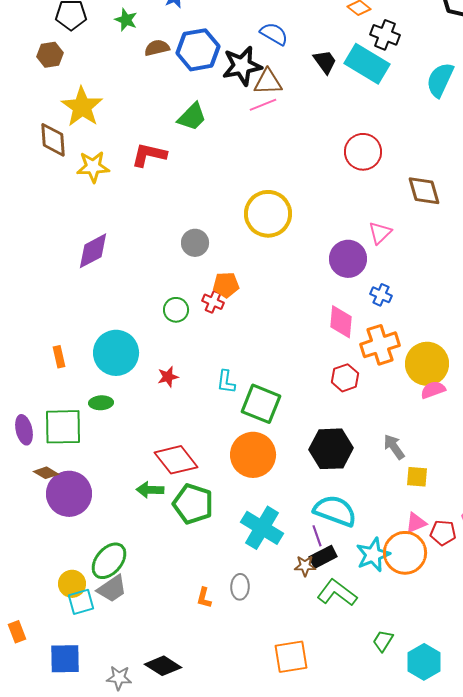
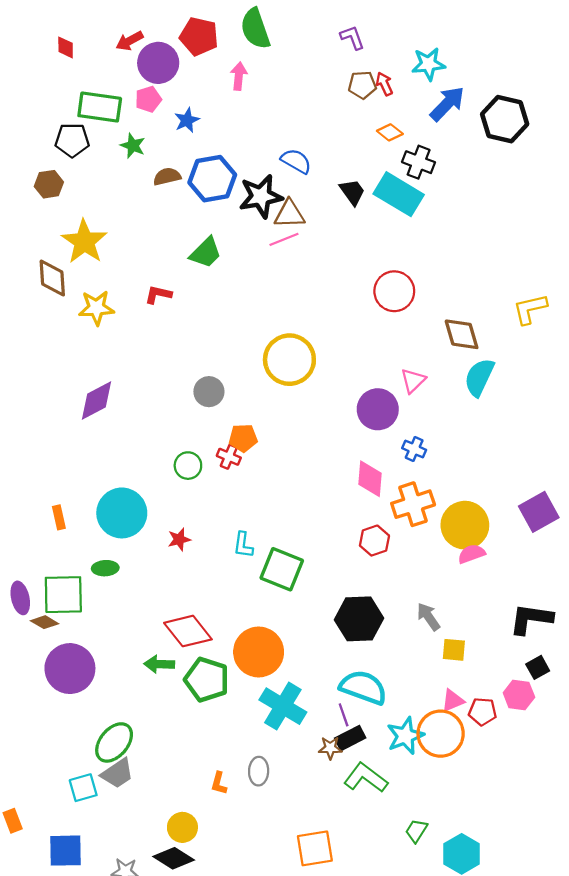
cyan semicircle: (440, 80) -> (479, 377), moved
red L-shape: (149, 155) -> (158, 295), size x0.7
orange circle: (253, 455) -> (259, 652), moved
brown diamond: (46, 473) -> (45, 622), moved
yellow circle: (72, 584) -> (182, 827), moved

